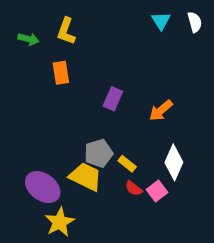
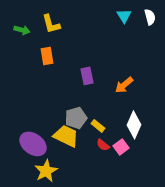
yellow L-shape: (66, 31) -> (51, 24), turned -35
purple rectangle: (113, 99) -> (87, 76), turned -36

